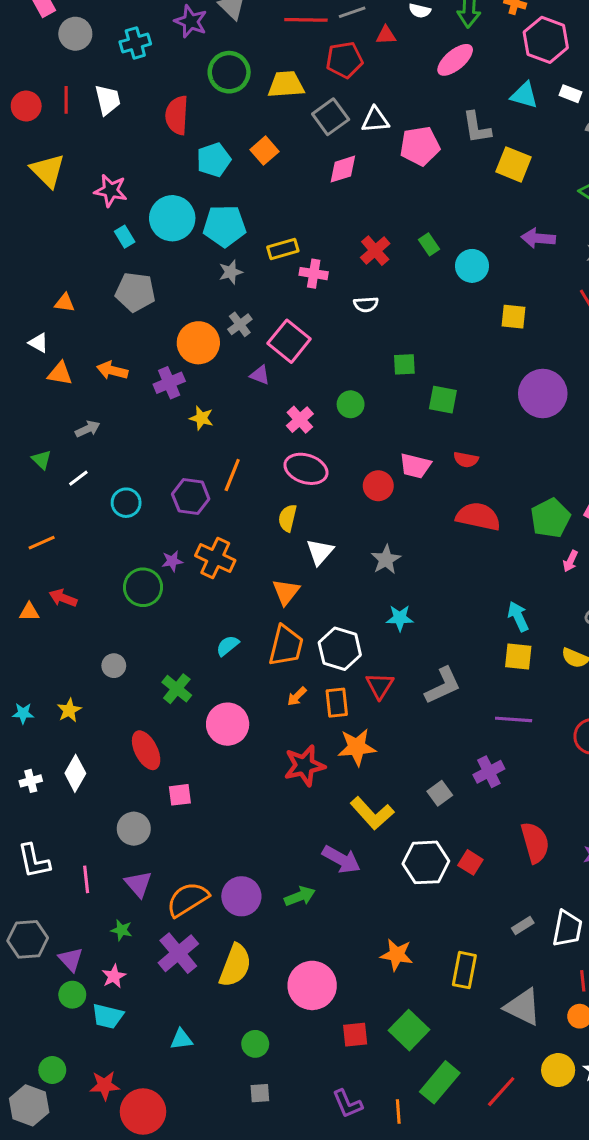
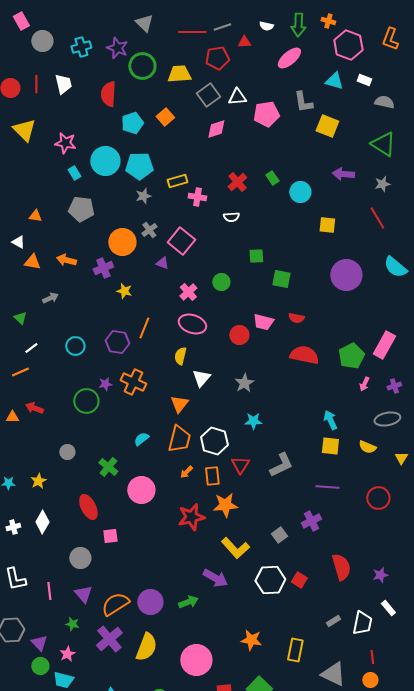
purple star: (191, 21) -> (117, 48), moved
white line: (78, 478) -> (31, 348), moved

